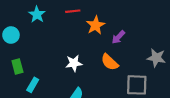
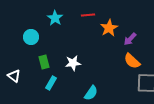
orange semicircle: (110, 62) -> (132, 61), moved
white star: (74, 63) -> (73, 63), moved
green rectangle: (17, 66) -> (44, 62), moved

